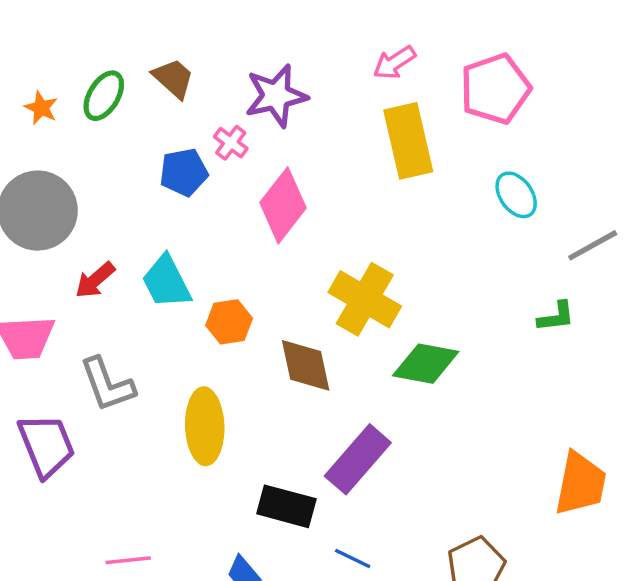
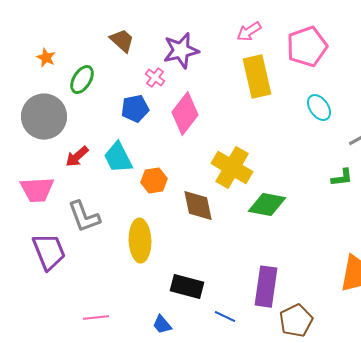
green ellipse: (104, 96) -> (82, 80), moved
blue pentagon: (184, 172) -> (135, 109), moved
purple rectangle: (358, 459) -> (266, 287), moved, turned -33

